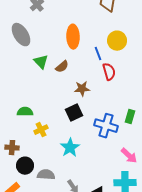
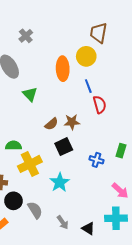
yellow circle: (117, 41) -> (86, 56), moved
brown semicircle: (62, 67) -> (51, 124), moved
blue cross: (106, 126) -> (96, 160), size x0.6
yellow cross: (41, 130) -> (30, 164), size x1.6
gray semicircle: (46, 175) -> (35, 210), turned 54

